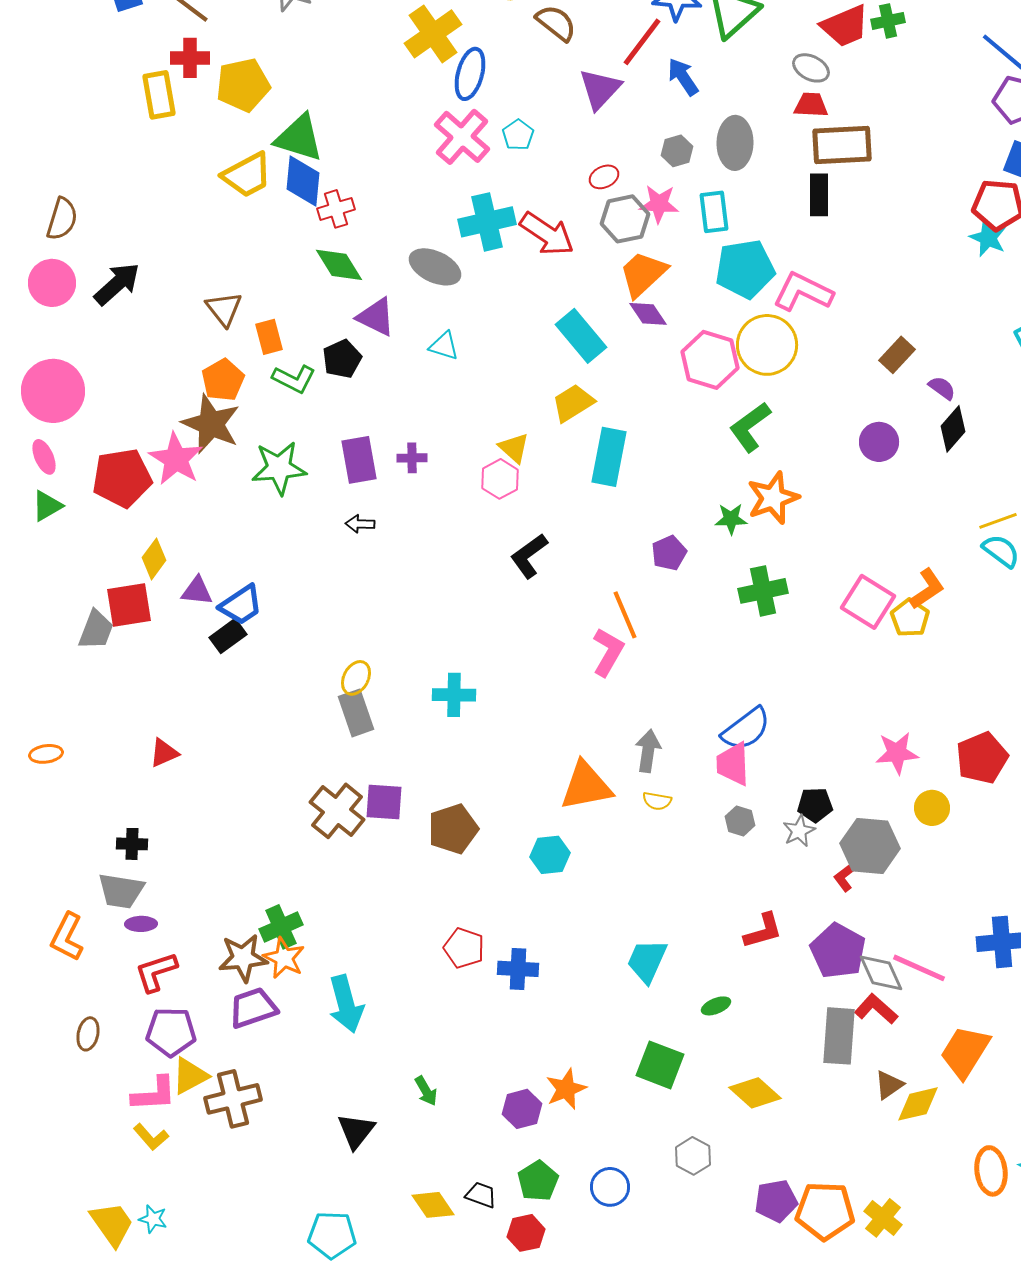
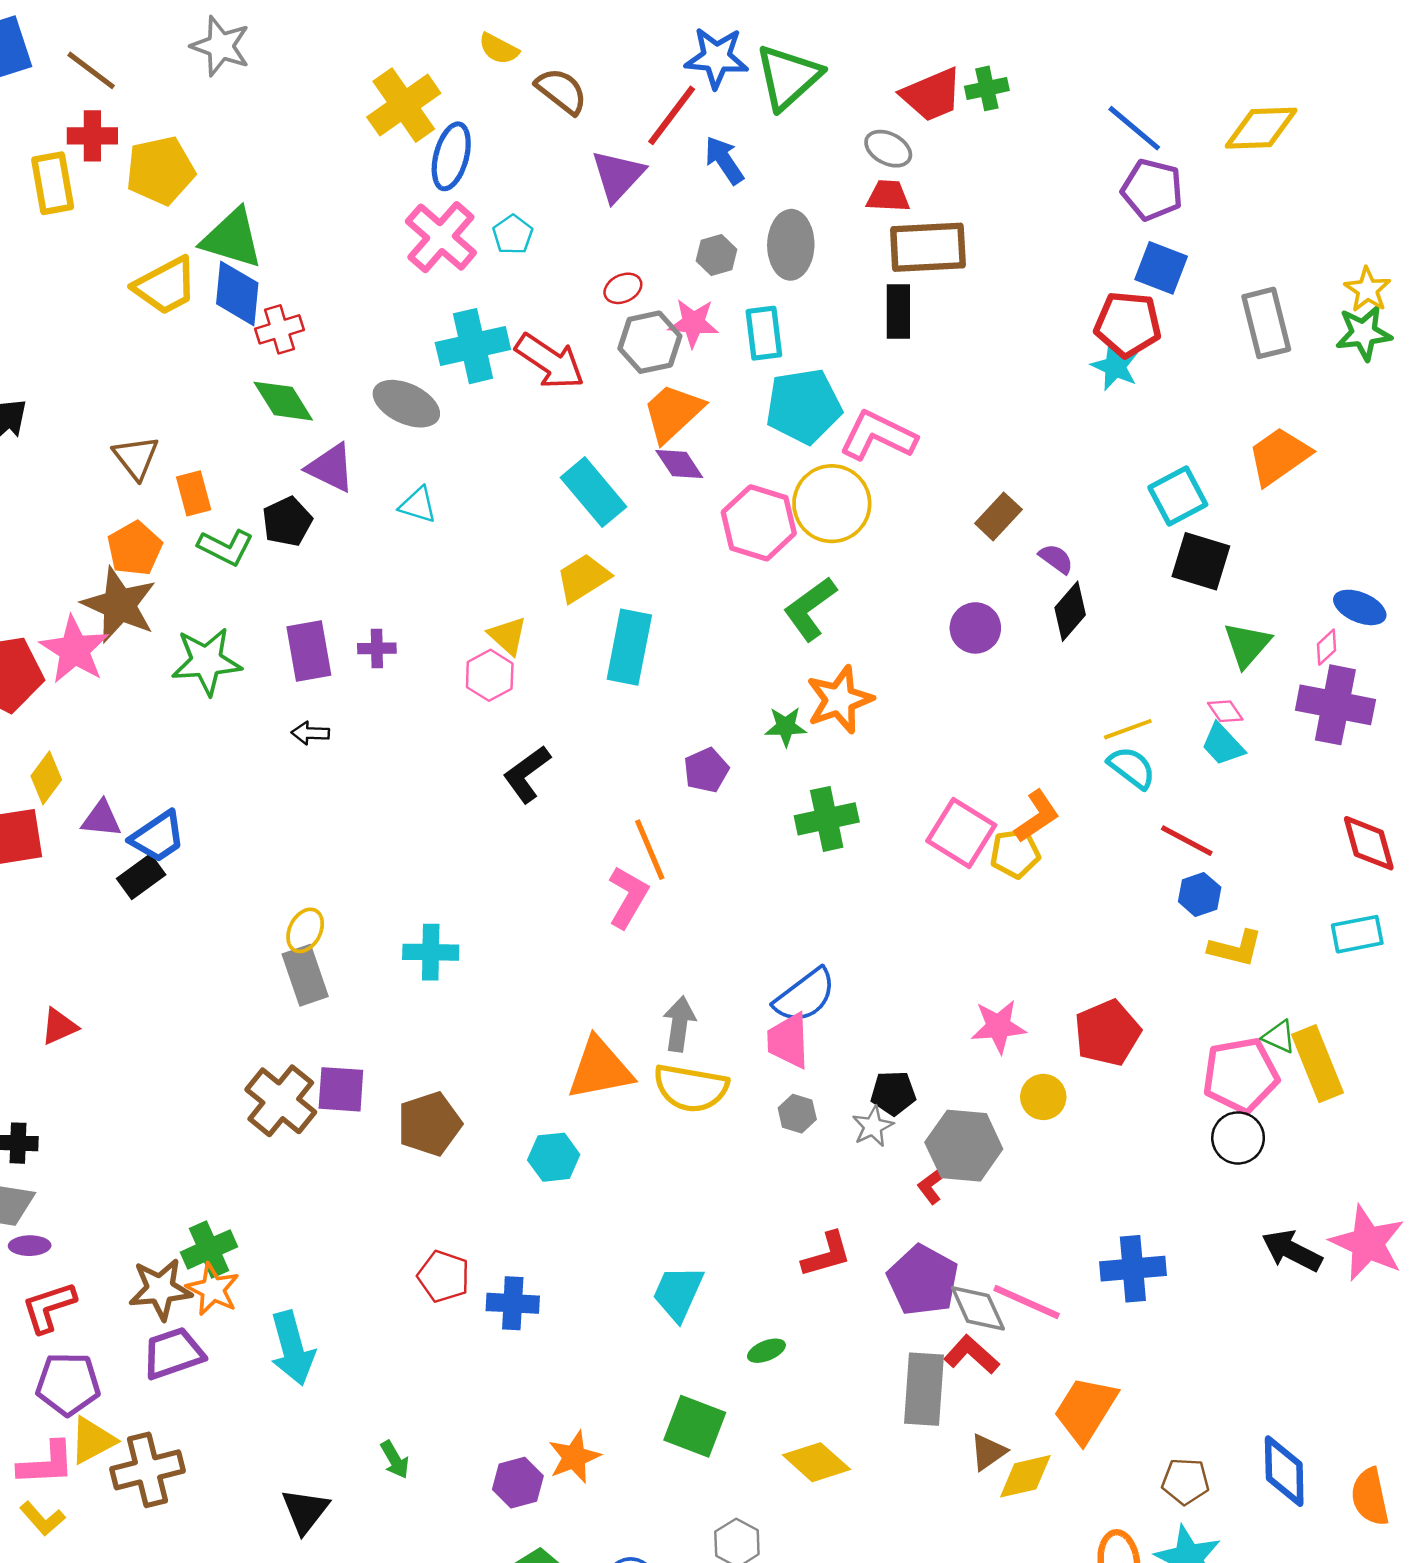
yellow pentagon: (910, 618) -> (1015, 853), turned 30
yellow semicircle: (657, 801) -> (691, 1088), size x2.0

